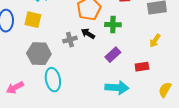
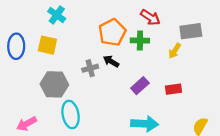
green cross: (113, 25) -> (140, 40), moved
yellow arrow: (155, 41) -> (175, 51), moved
red rectangle: (142, 67) -> (173, 89), moved

